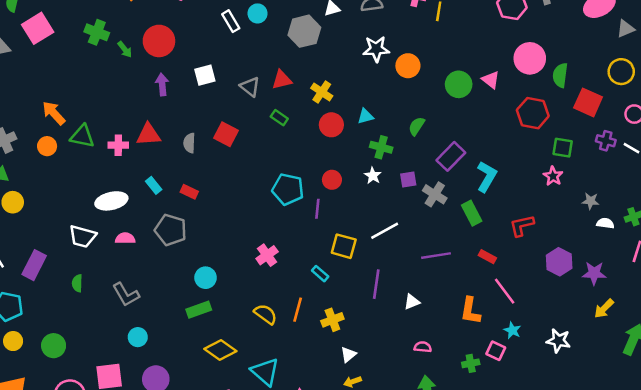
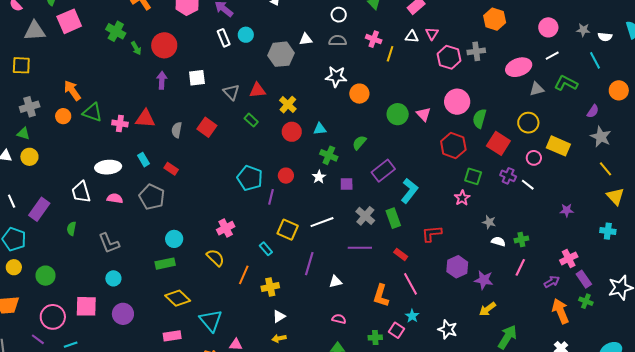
gray cross: (435, 194) -> (365, 216), moved
white trapezoid: (82, 236) -> (81, 192), turned 50
yellow semicircle: (266, 314) -> (215, 258), moved

